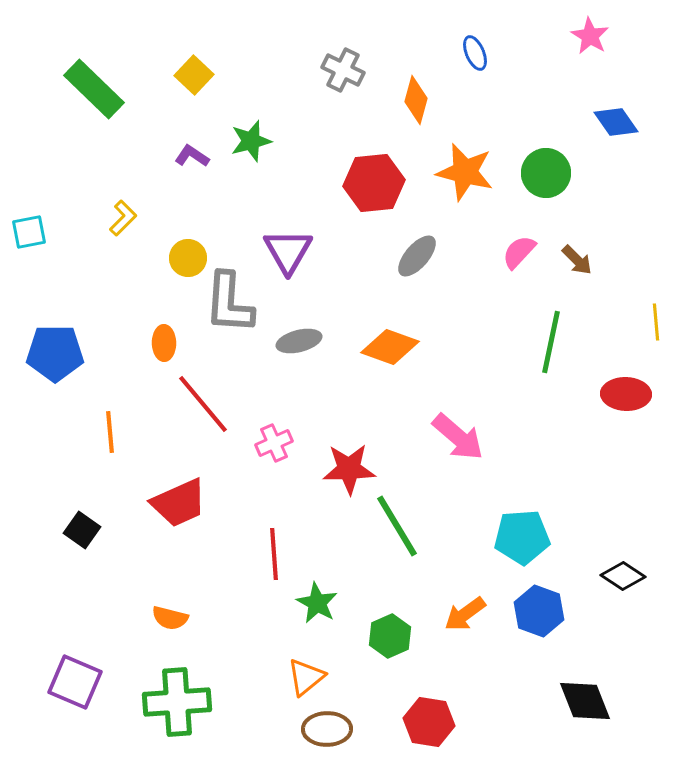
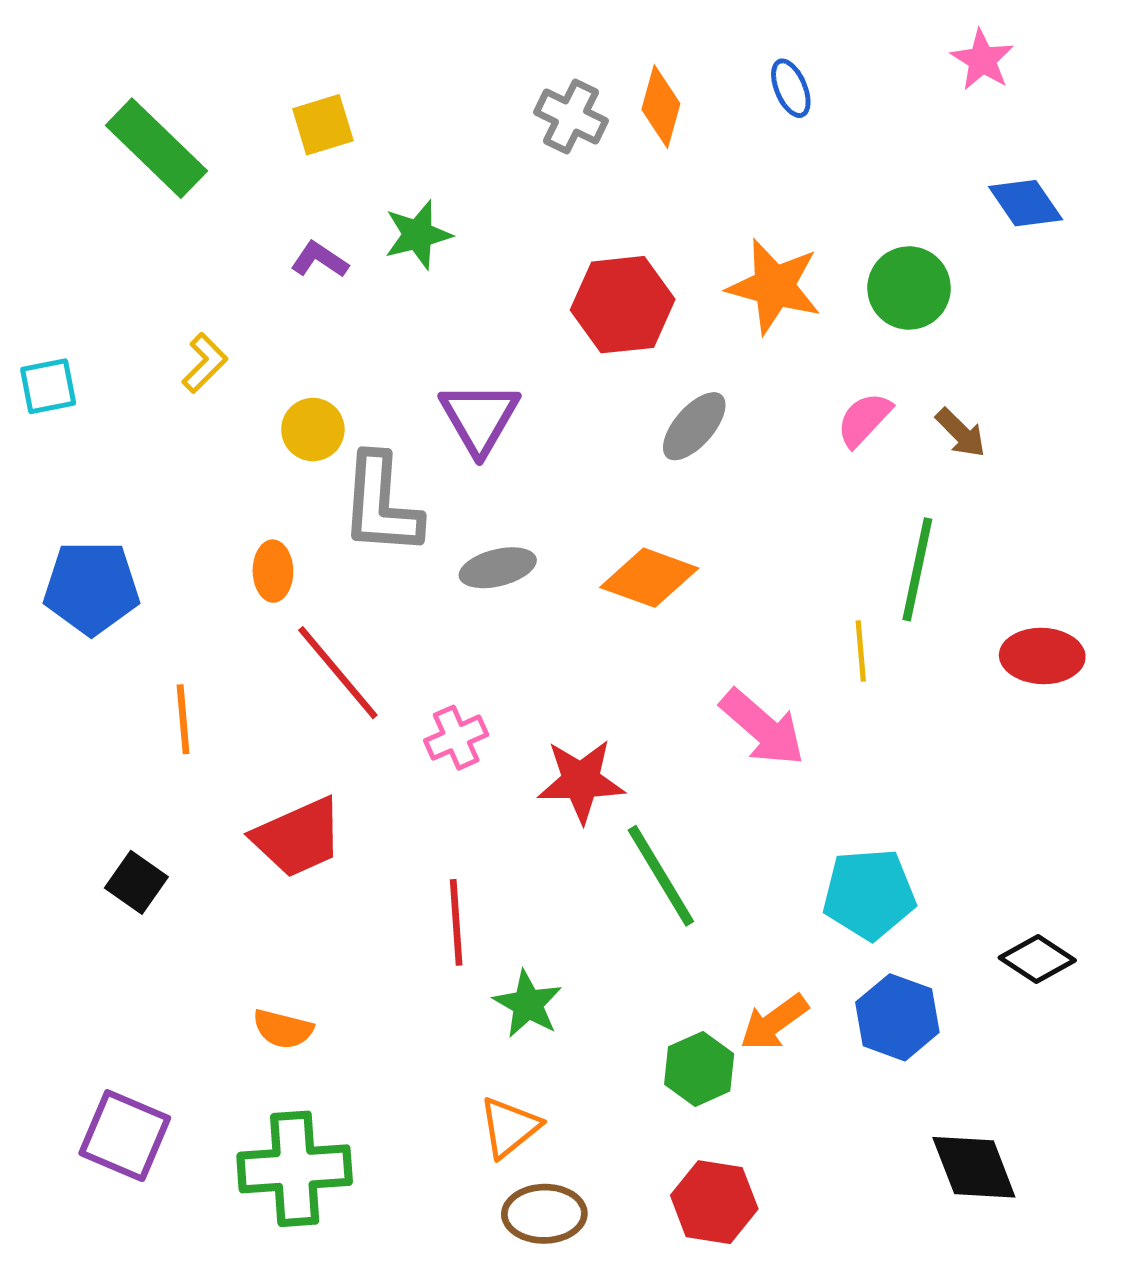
yellow square: (194, 75) -> (323, 125), turned 30
orange diamond: (416, 100) -> (661, 107), moved
yellow line: (656, 322) -> (861, 651), moved
green hexagon: (390, 636) -> (699, 1069), moved

